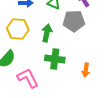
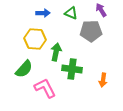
green arrow: (47, 33) -> (56, 52), moved

